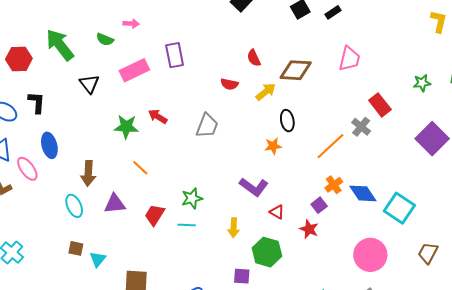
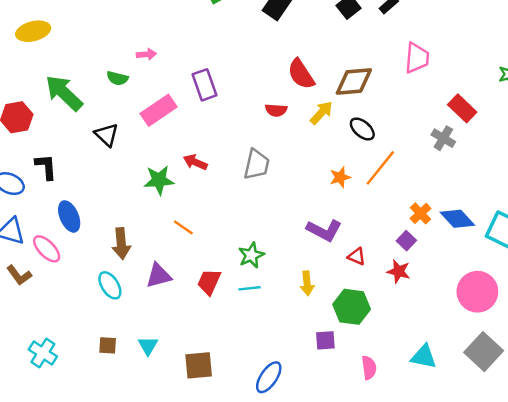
red semicircle: (254, 58) -> (301, 74), size x1.5
black ellipse: (287, 121) -> (362, 129), moved, turned -30
orange line: (330, 146) -> (380, 168), moved
brown square: (76, 248) -> (108, 345), moved

